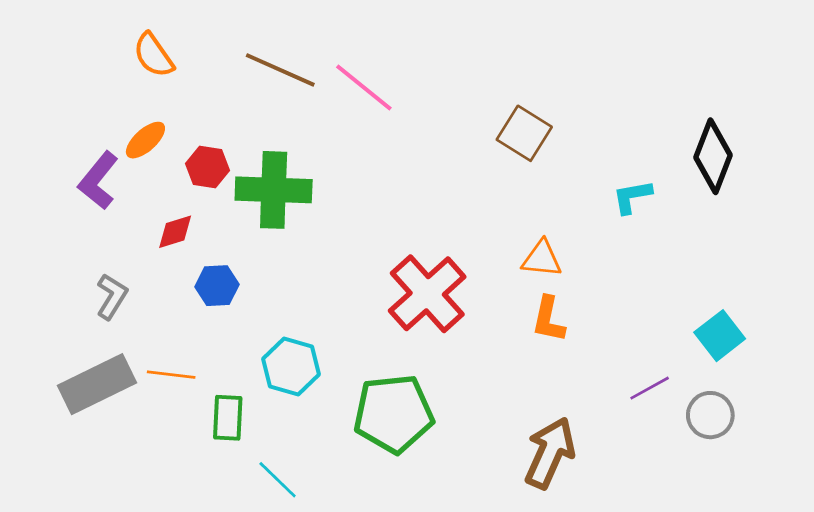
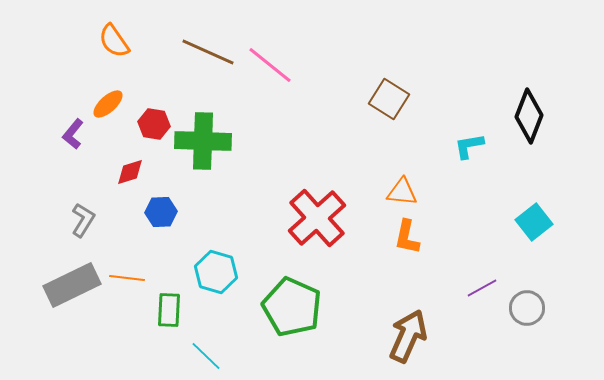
purple L-shape: (98, 181) -> (73, 134), size x0.7
cyan square: (720, 336) -> (534, 222), moved
green pentagon: (394, 414) -> (292, 307), turned 30

